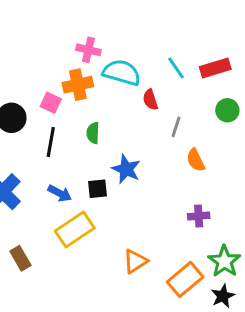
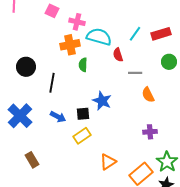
cyan line: (176, 68) -> (135, 34), turned 70
pink square: (51, 103) -> (52, 11), moved
gray line: (176, 127) -> (135, 73), turned 72
green semicircle: (93, 133) -> (83, 65), moved
yellow rectangle: (75, 230) -> (82, 136), moved, size x0.7

